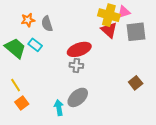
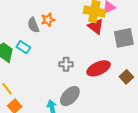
orange star: (28, 20) -> (48, 20), moved
gray square: (136, 32) -> (124, 38), moved
red ellipse: (79, 49) -> (99, 68), moved

